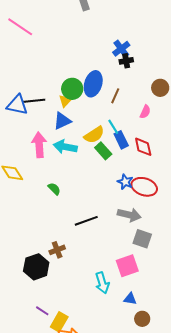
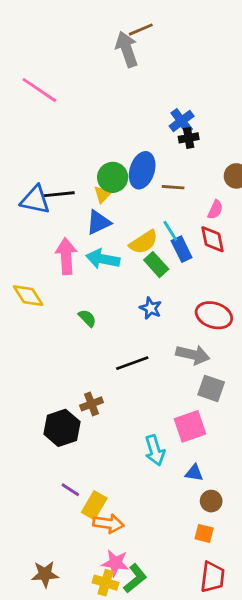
brown line: (115, 96) -> (173, 187), turned 70
red diamond: (143, 147) -> (213, 239), moved
blue star: (125, 182) -> (151, 308), moved

